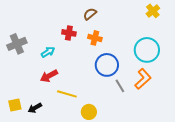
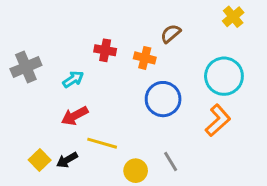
brown semicircle: (90, 14) -> (171, 34), moved
gray line: (120, 86) -> (171, 162), moved
yellow square: (15, 105) -> (40, 160), moved, turned -32
black arrow: (35, 108) -> (67, 160), moved

